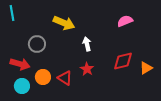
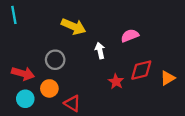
pink semicircle: (125, 21) -> (130, 36), moved
gray circle: (37, 44) -> (55, 60), moved
red star: (87, 69) -> (116, 82), moved
red triangle: (65, 78) -> (72, 103), moved

